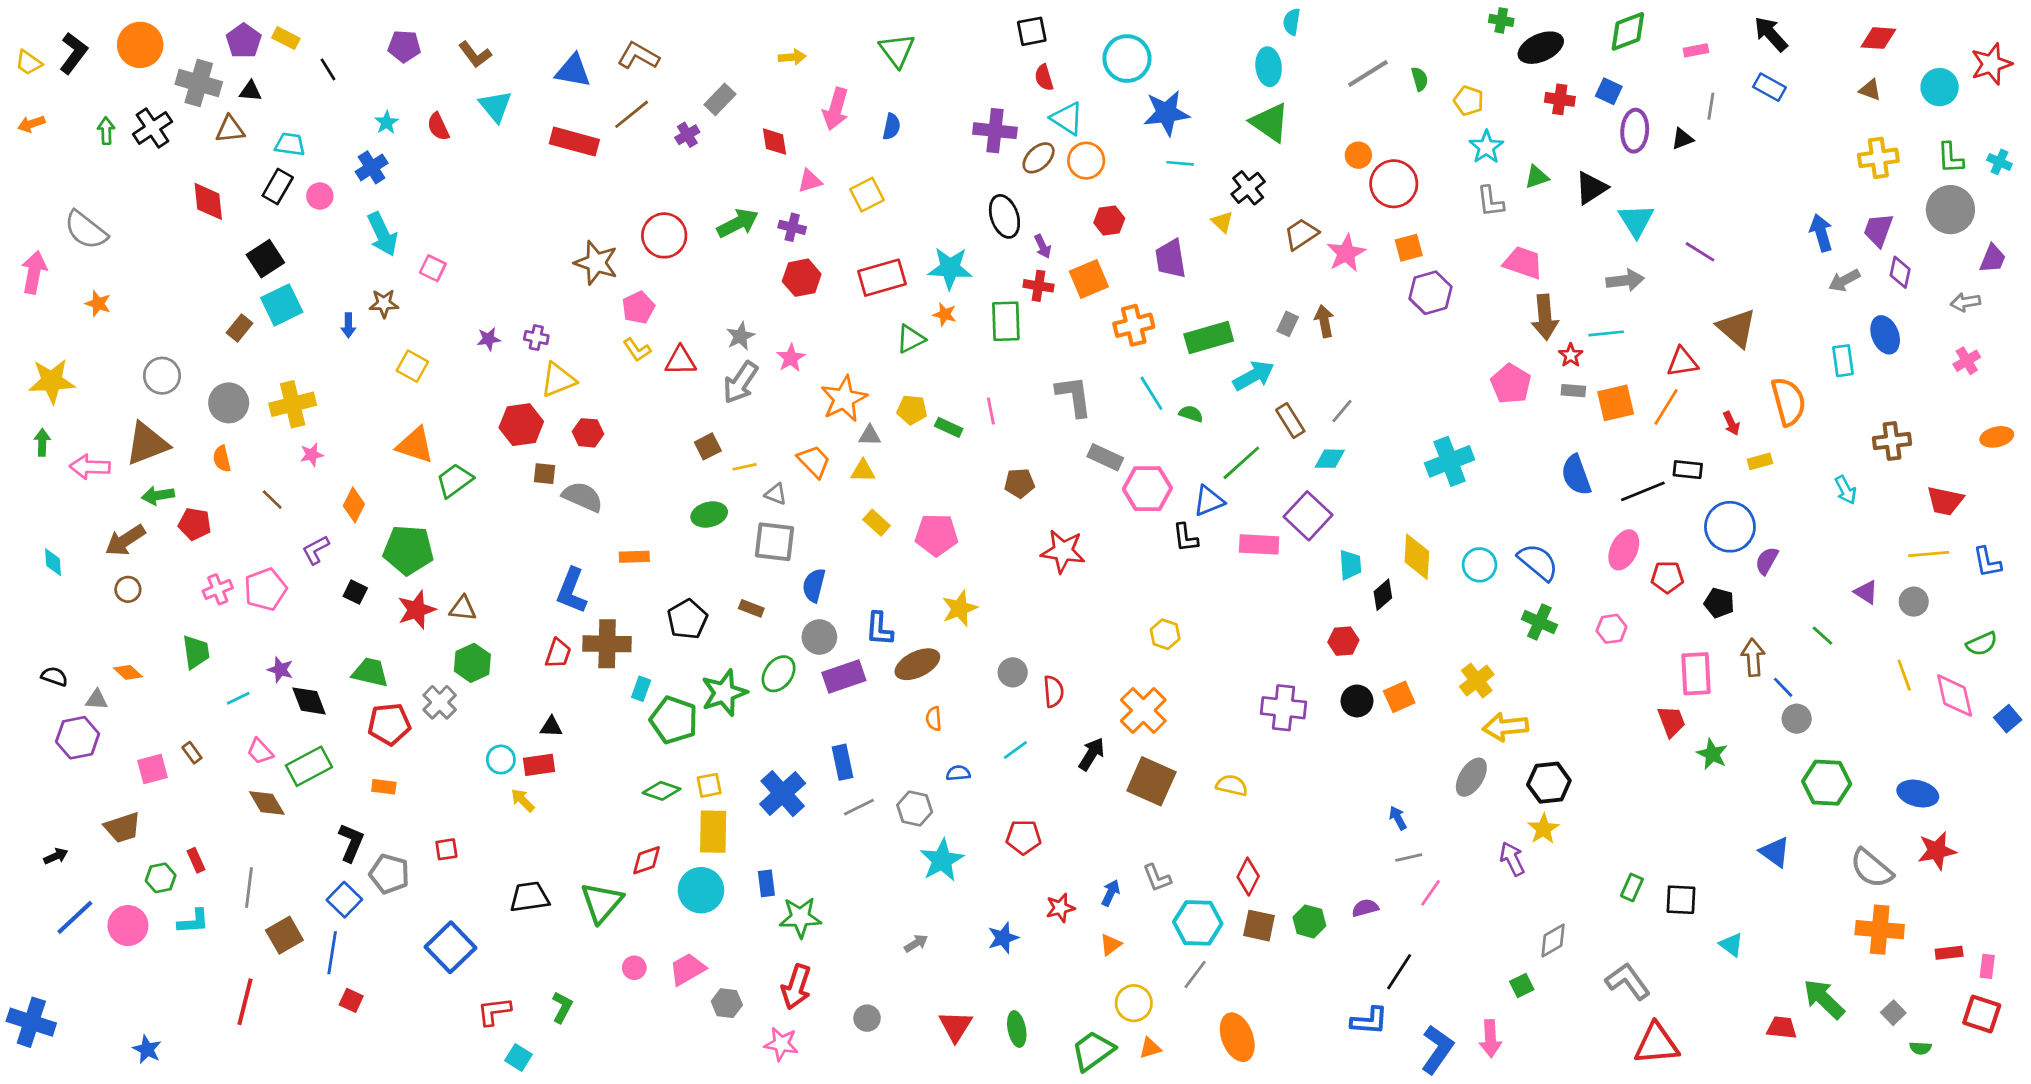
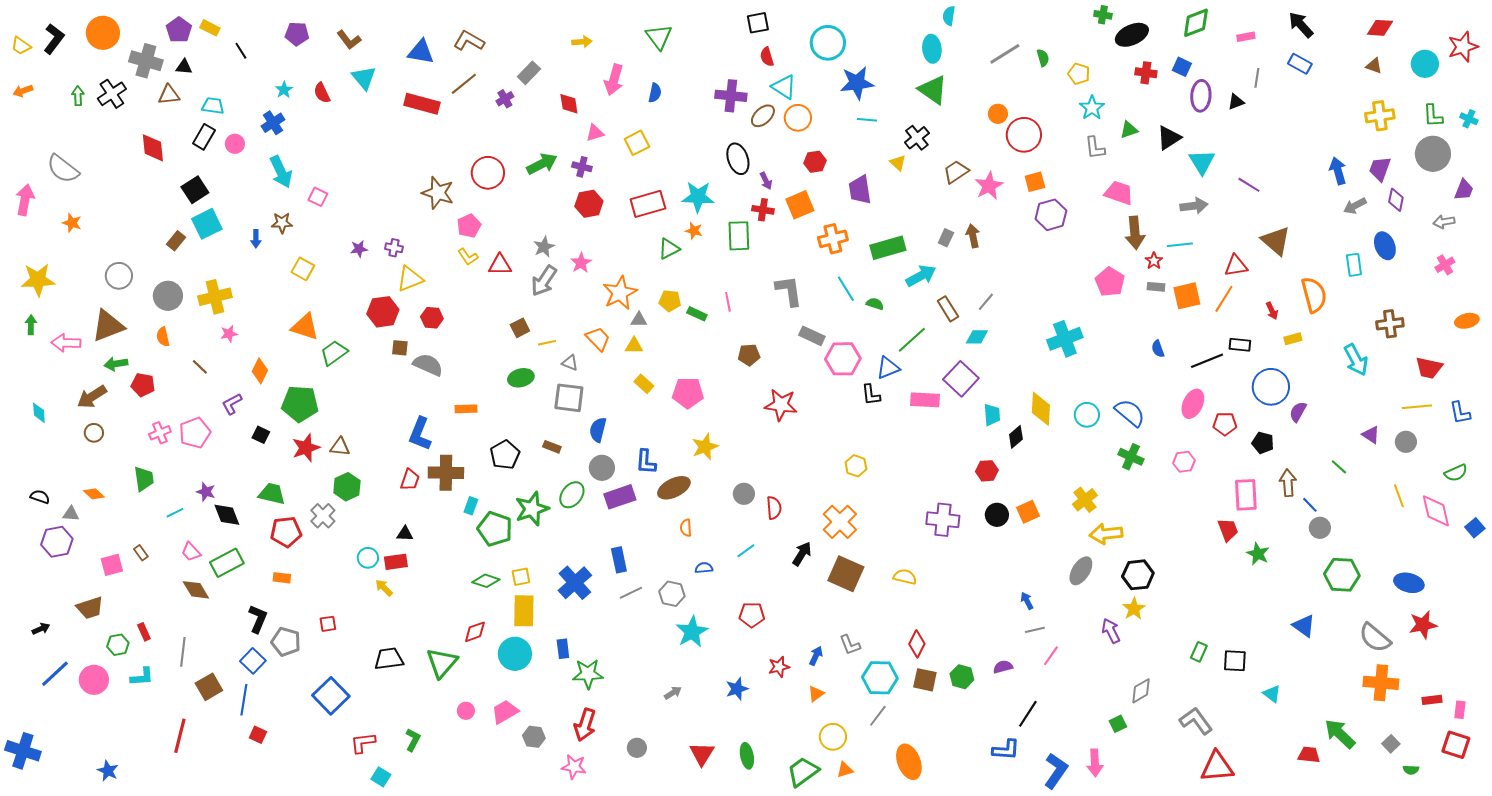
blue semicircle: (1576, 475) -> (1158, 349), size x0.6
cyan arrow: (1846, 490) -> (1356, 360), size x1.5

